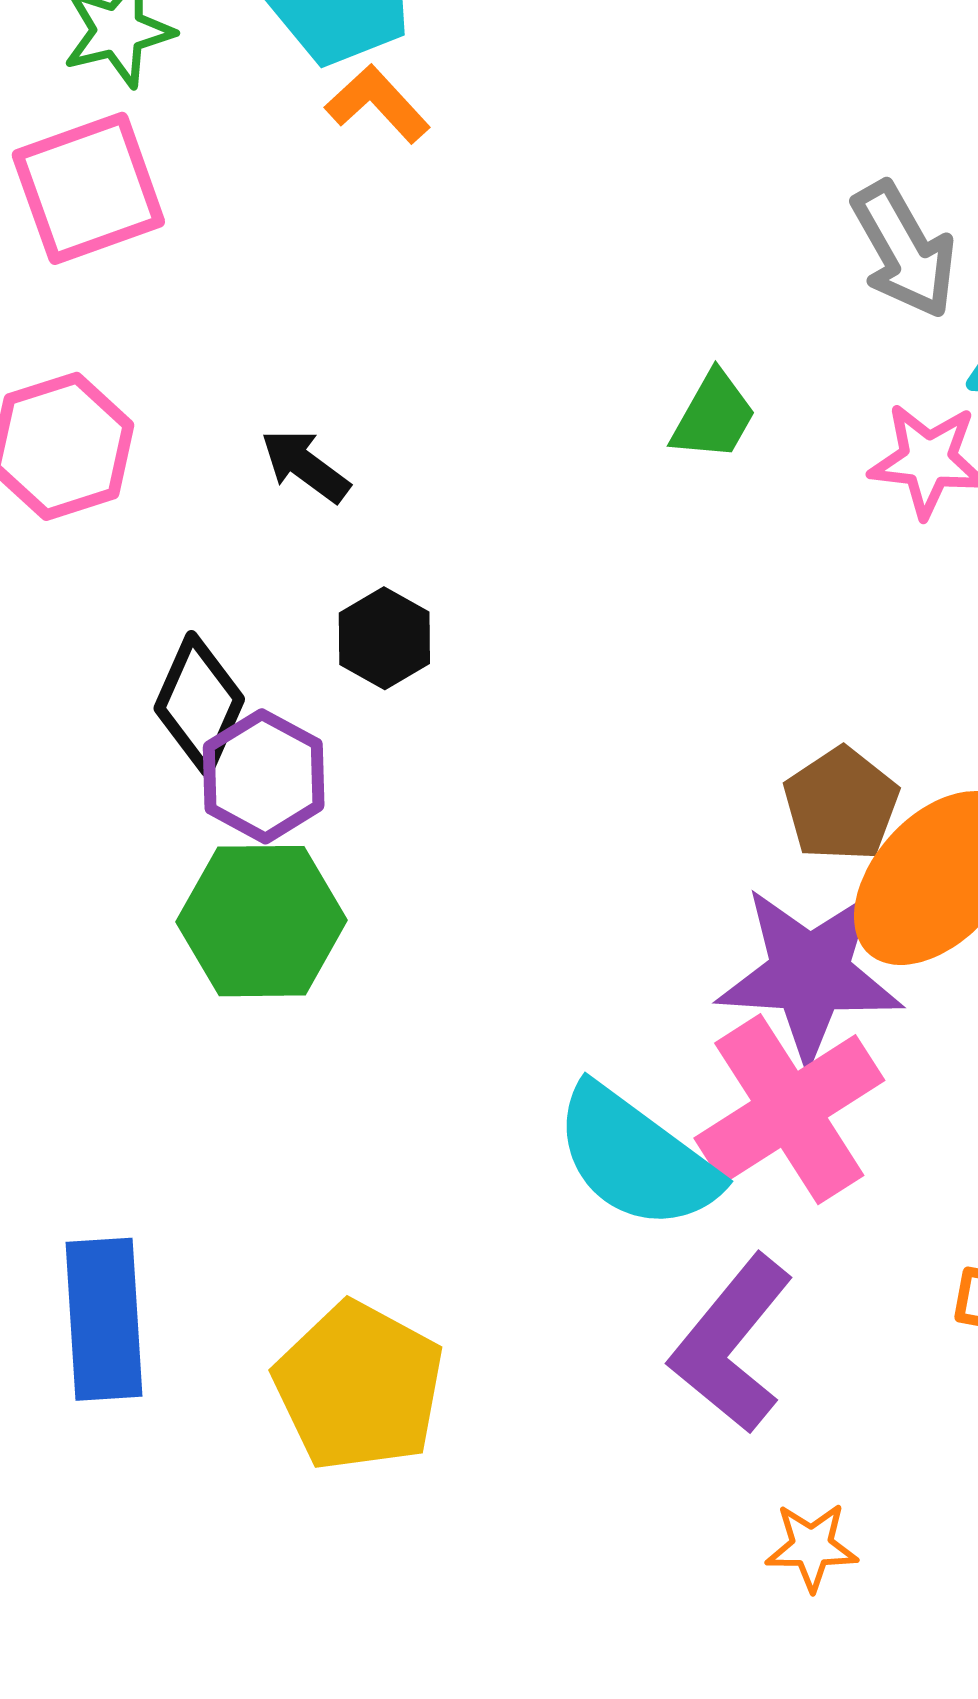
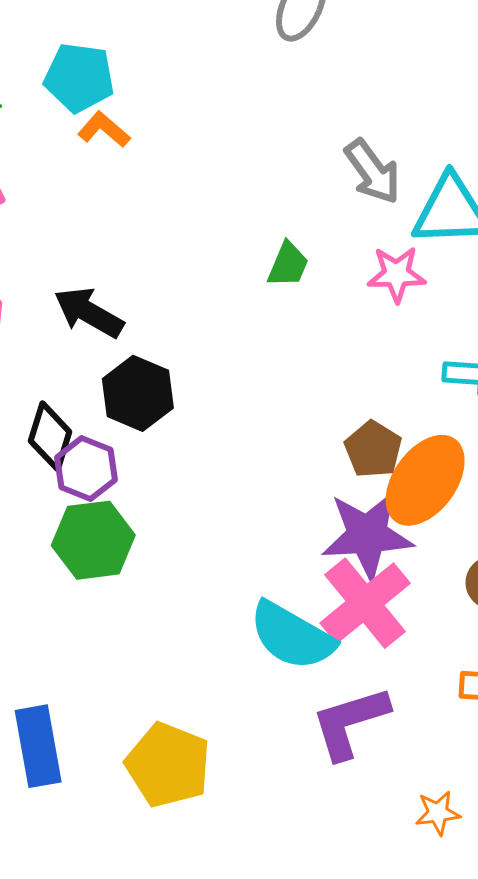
black arrow: (305, 466) -> (89, 313), size x1.5
black hexagon: (384, 638) -> (138, 393), size x1.5
purple L-shape: (732, 1344) -> (350, 722), turned 40
orange star: (812, 1547) -> (438, 813), moved

